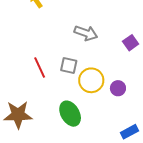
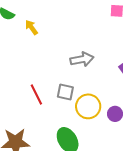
gray arrow: (86, 33) -> (82, 59), turned -30

